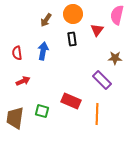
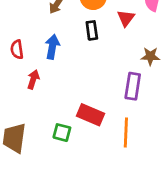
purple rectangle: (102, 80) -> (133, 86), turned 54
red arrow: (23, 81) -> (33, 79), moved, turned -48
green square: (42, 111) -> (62, 133), moved

